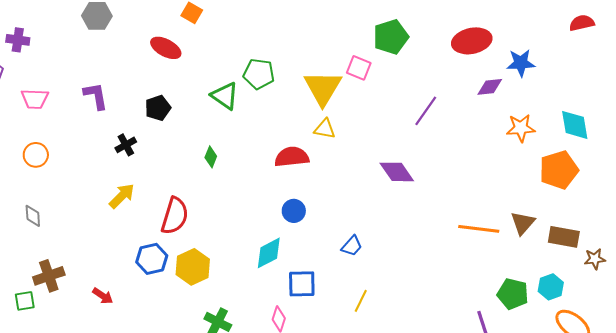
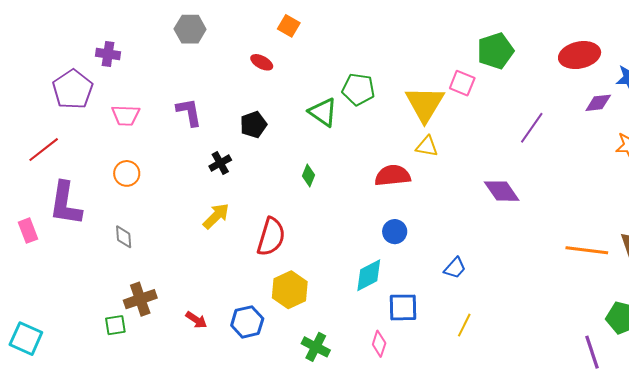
red ellipse: (166, 48) -> (262, 62), size x0.7
blue hexagon: (152, 259) -> (247, 322), moved

